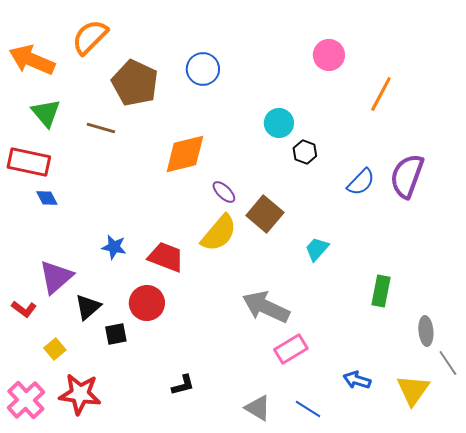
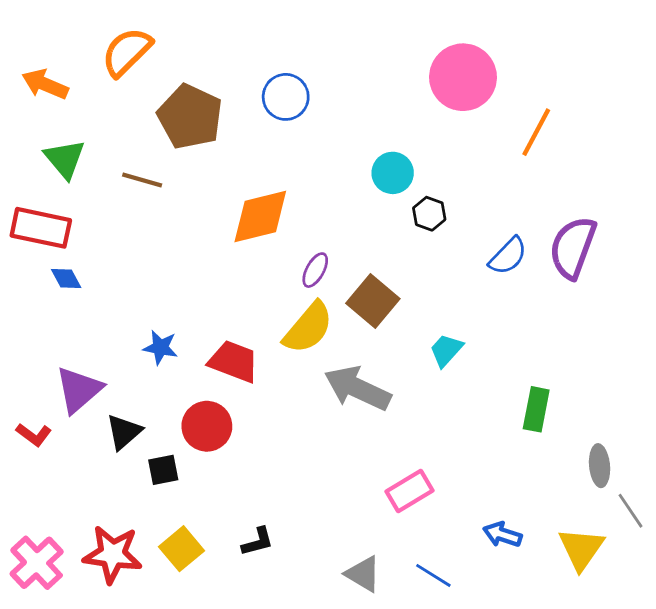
pink circle: (329, 55) -> (463, 77), size x1.5
orange arrow: (32, 60) -> (45, 84), size x0.7
purple ellipse: (224, 192) -> (315, 270), turned 75
gray arrow: (266, 307) -> (357, 388), moved
yellow square: (55, 349) -> (182, 549), moved, size x1.4

